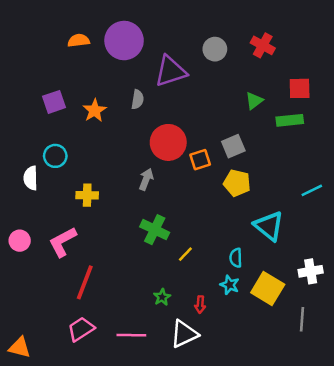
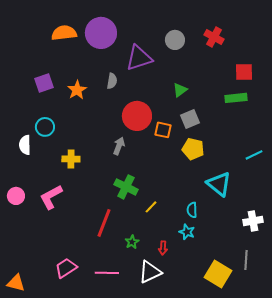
orange semicircle: (79, 41) -> (64, 33), size x1.4
green triangle: (254, 101) -> (180, 90), moved
orange square: (200, 160) -> (163, 130), turned 30
red line: (85, 282) -> (104, 223), moved
yellow square: (268, 289) -> (218, 274), moved

